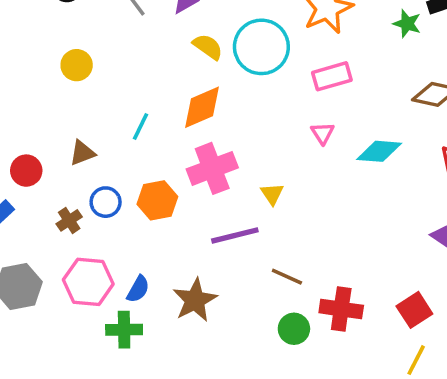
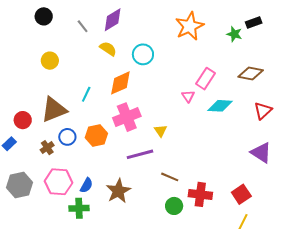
yellow semicircle: (208, 47) -> (108, 49), moved
cyan circle: (261, 47) -> (143, 54), moved, size x0.7
pink rectangle: (332, 76) -> (206, 79), moved, turned -40
brown triangle: (82, 153) -> (54, 110), size x1.8

